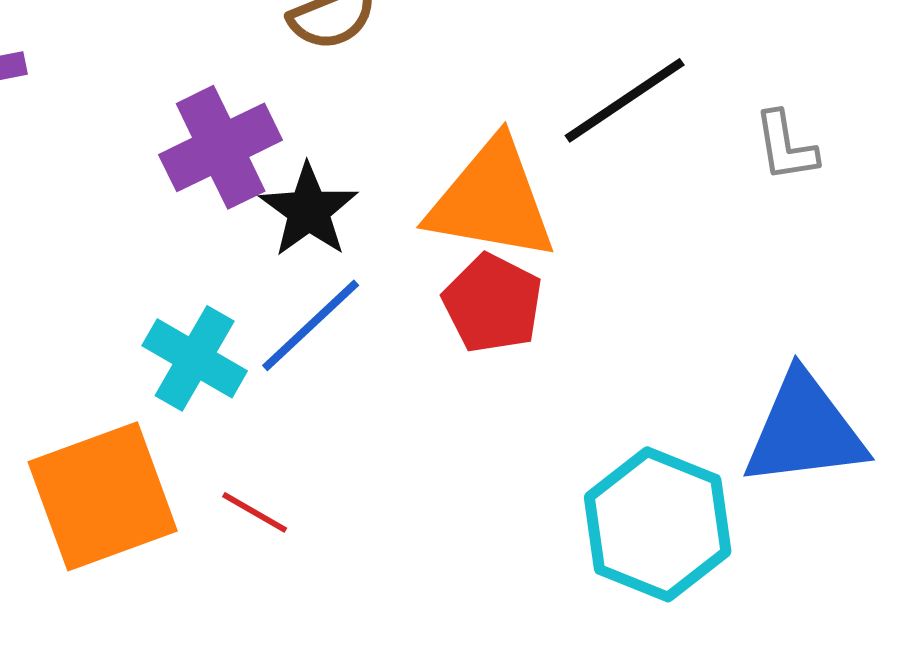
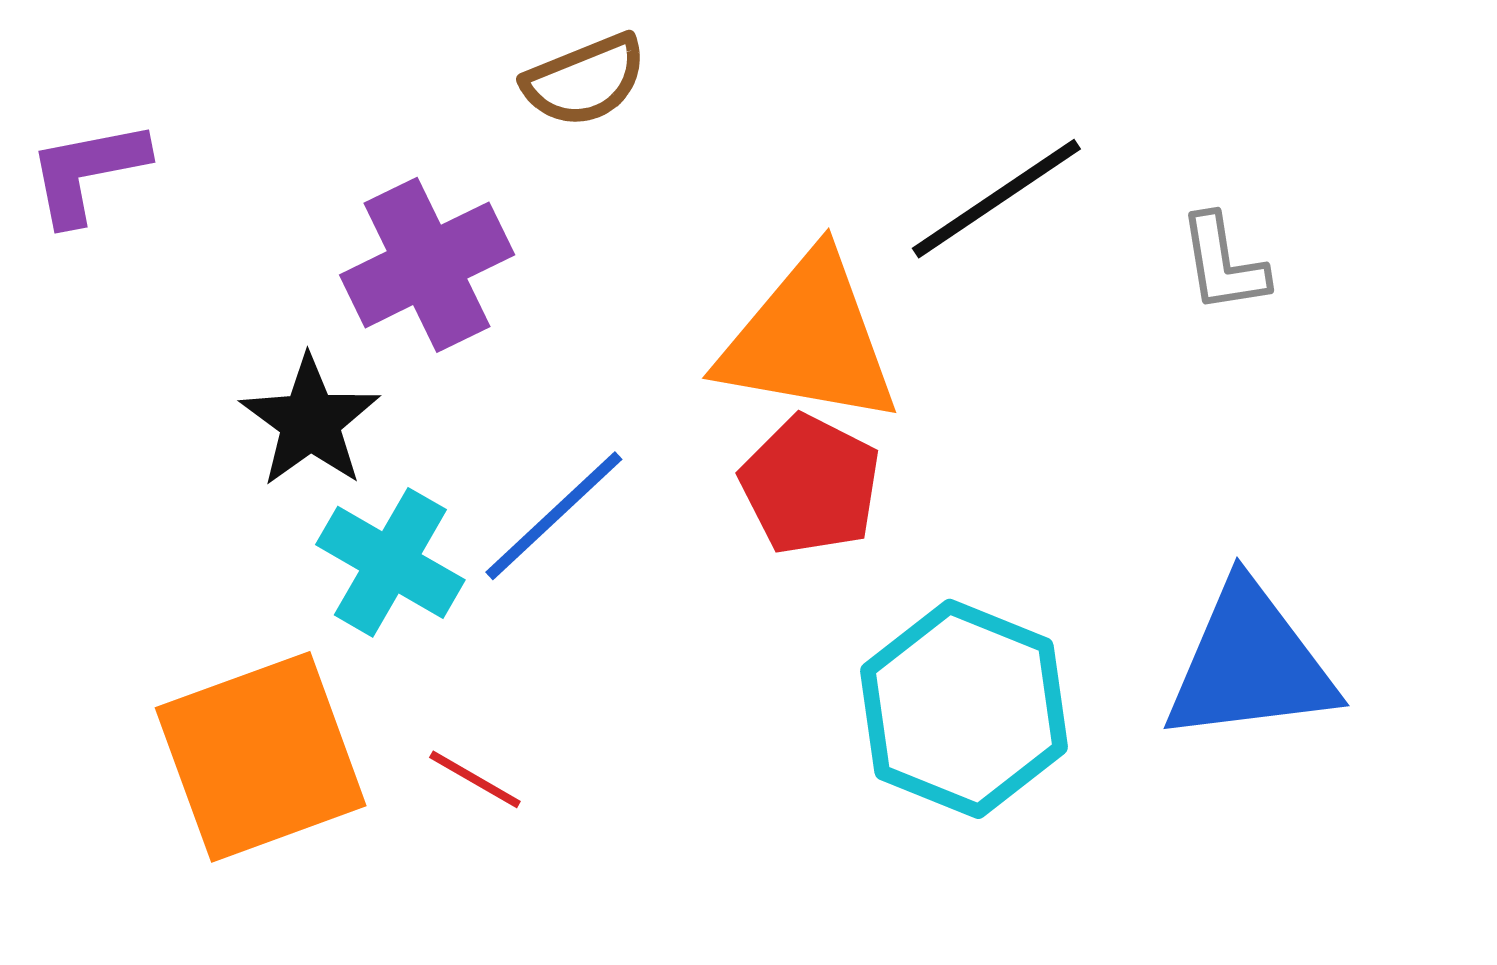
black star: (309, 210) -> (310, 421), moved
cyan hexagon: (658, 524) -> (964, 709), moved

